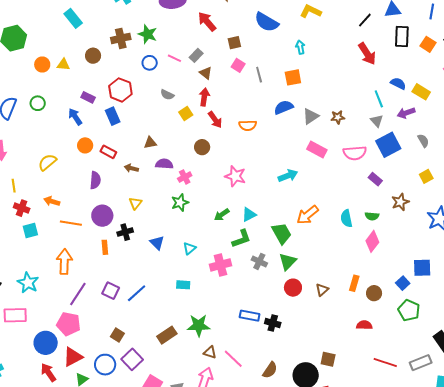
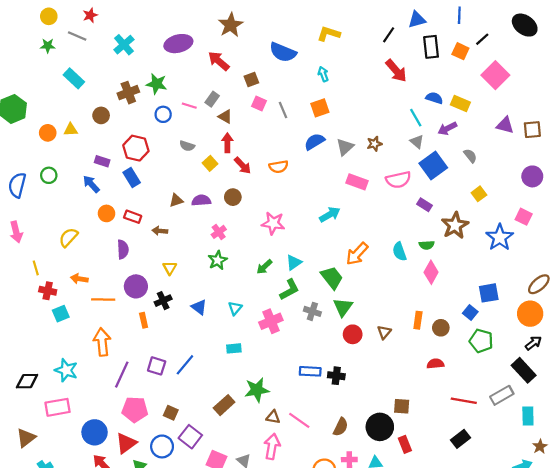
purple semicircle: (164, 164) -> (201, 200), moved
brown star: (400, 202) -> (455, 225), size x1.4
pink pentagon: (69, 324) -> (135, 409), moved

